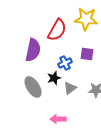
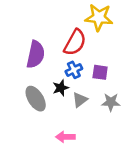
red semicircle: (57, 30) -> (75, 43), moved
purple square: (87, 54) -> (100, 72), moved

